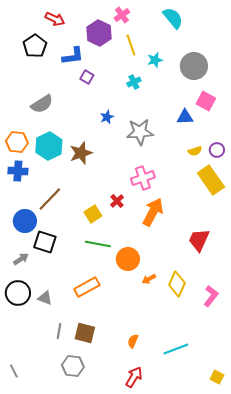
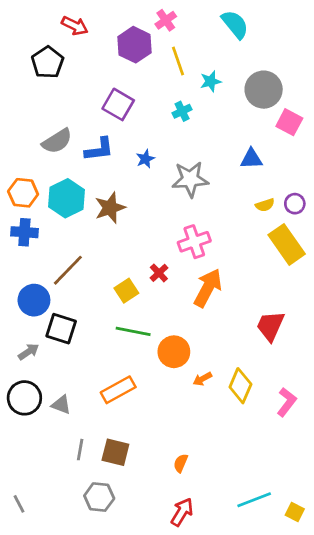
blue L-shape: (73, 56) -> (99, 149), moved
purple square: (87, 77) -> (118, 104), size x1.6
pink square: (206, 101) -> (289, 122), moved
cyan line: (176, 349) -> (254, 500), moved

